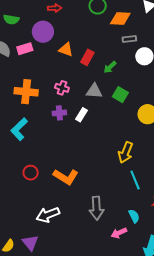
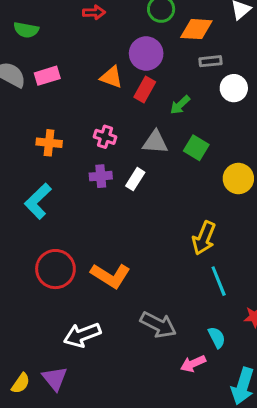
purple circle: (43, 32) -> (146, 53), moved
orange cross: (26, 92) -> (49, 143), size x0.7
red circle: (31, 173) -> (55, 269), size x1.6
gray arrow: (97, 208) -> (158, 325), turned -60

